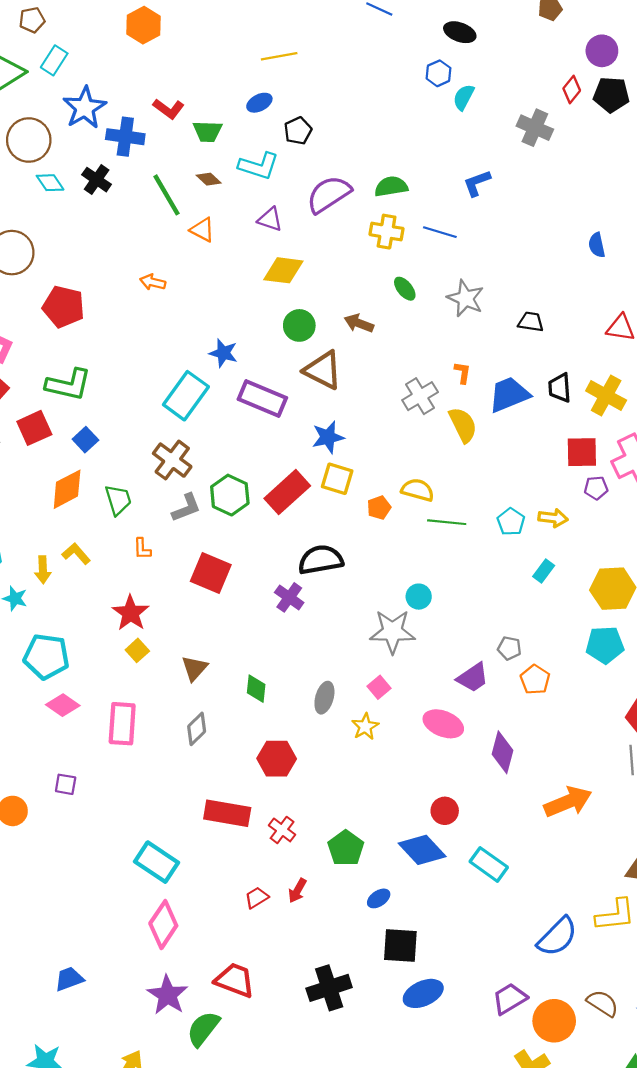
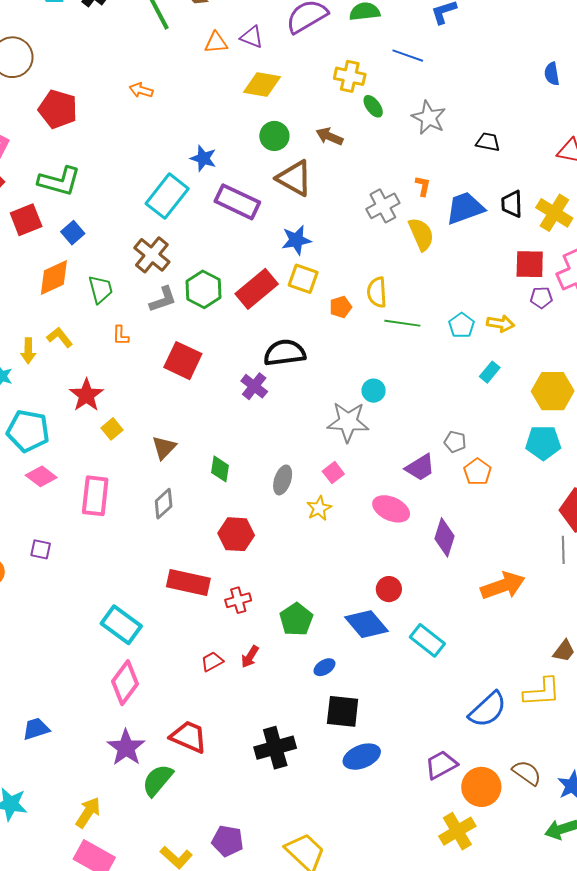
orange triangle: (202, 230) -> (216, 43), moved, turned -35
yellow cross: (387, 232) -> (350, 76), moved
yellow semicircle: (418, 490) -> (377, 292), turned -112
red star: (131, 613) -> (86, 395), moved
red cross: (282, 830) -> (238, 600), turned 35

